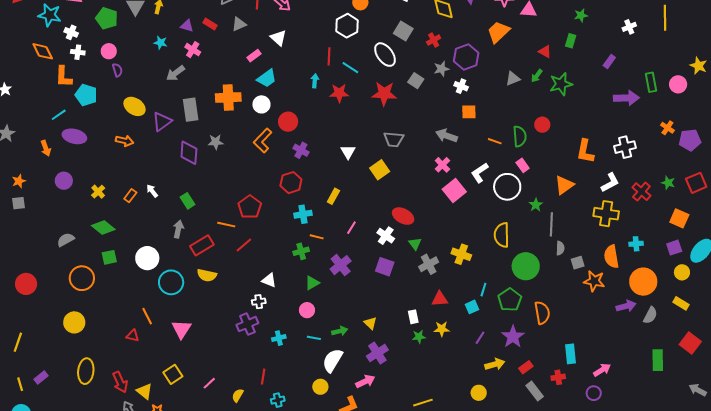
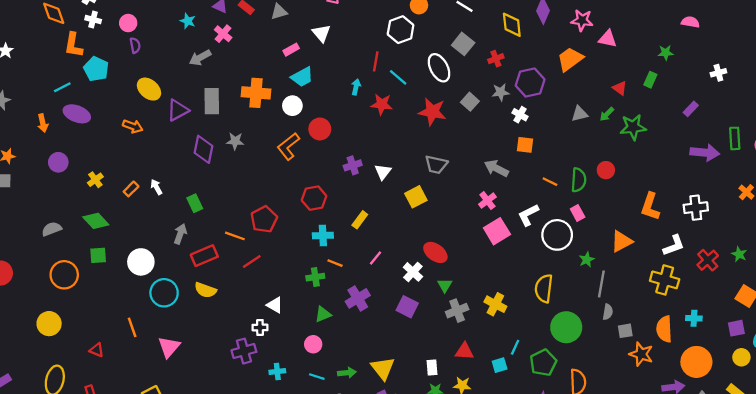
purple cross: (301, 150) -> (353, 165), moved, turned 35
yellow triangle: (370, 323) -> (383, 368), size x1.6
red triangle: (133, 336) -> (97, 350), moved

